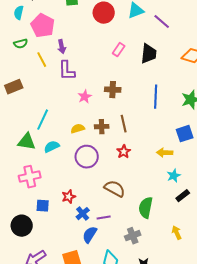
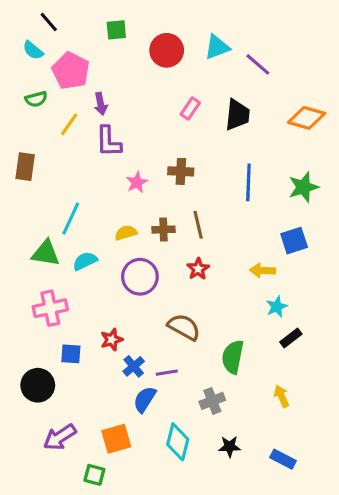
cyan semicircle: (19, 13) -> (33, 50), turned -64
yellow line: (42, 60) -> (69, 124), turned 63
brown rectangle: (14, 87) -> (25, 167), turned -60

